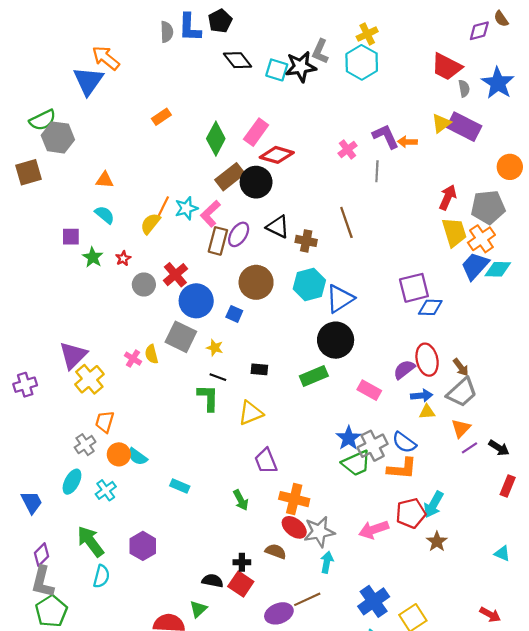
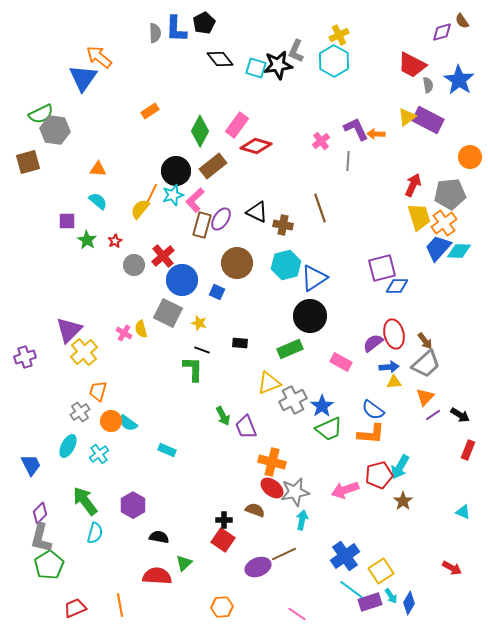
black circle: (256, 182) -> (176, 171), moved
yellow triangle: (251, 413) -> (269, 383), moved
gray cross: (373, 446) -> (293, 400), moved
green arrow: (241, 500) -> (223, 416), moved
black semicircle: (212, 581) -> (159, 537), moved

